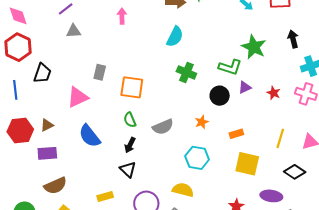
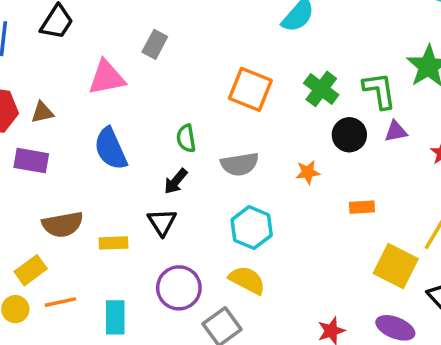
green L-shape: (230, 67) -> (379, 91), turned -130
green cross: (186, 73) -> (321, 89), moved
orange square: (132, 87) -> (250, 89), moved
cyan hexagon: (197, 158) -> (252, 228), moved
yellow square: (247, 164) -> (396, 266), moved
brown semicircle: (55, 186) -> (63, 224), moved
yellow rectangle: (105, 197) -> (113, 243), moved

